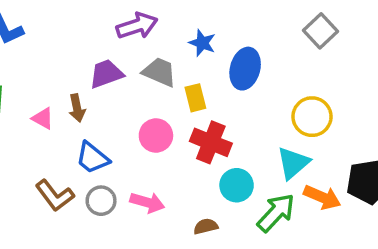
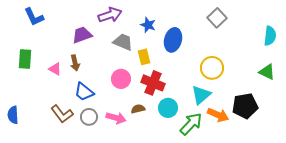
purple trapezoid: (106, 74) -> (82, 35), moved
brown semicircle: (206, 226) -> (138, 109), moved

